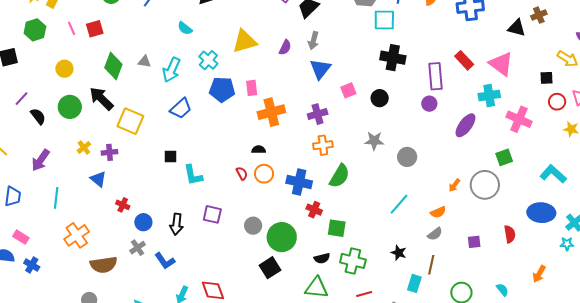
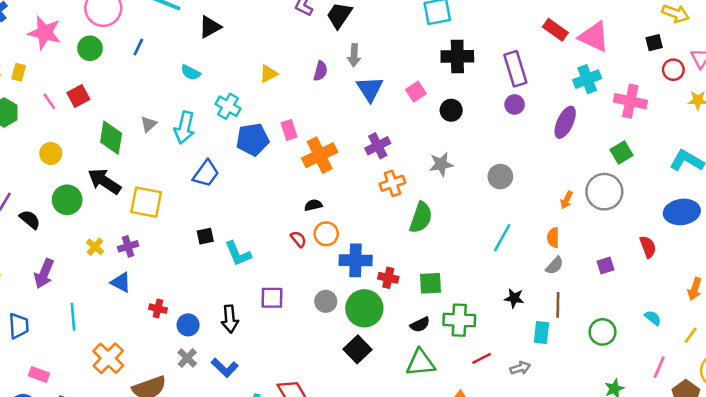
yellow triangle: (245, 41) -> (268, 74), size x0.6
red rectangle: (464, 60) -> (555, 30), moved
gray triangle: (144, 62) -> (149, 124), turned -40
pink square: (348, 90) -> (416, 92), moved
gray star: (374, 141) -> (441, 164), moved
blue cross: (299, 182) -> (356, 260), moved
red cross: (314, 210) -> (388, 278), moved
orange semicircle: (438, 212) -> (553, 238), turned 126

